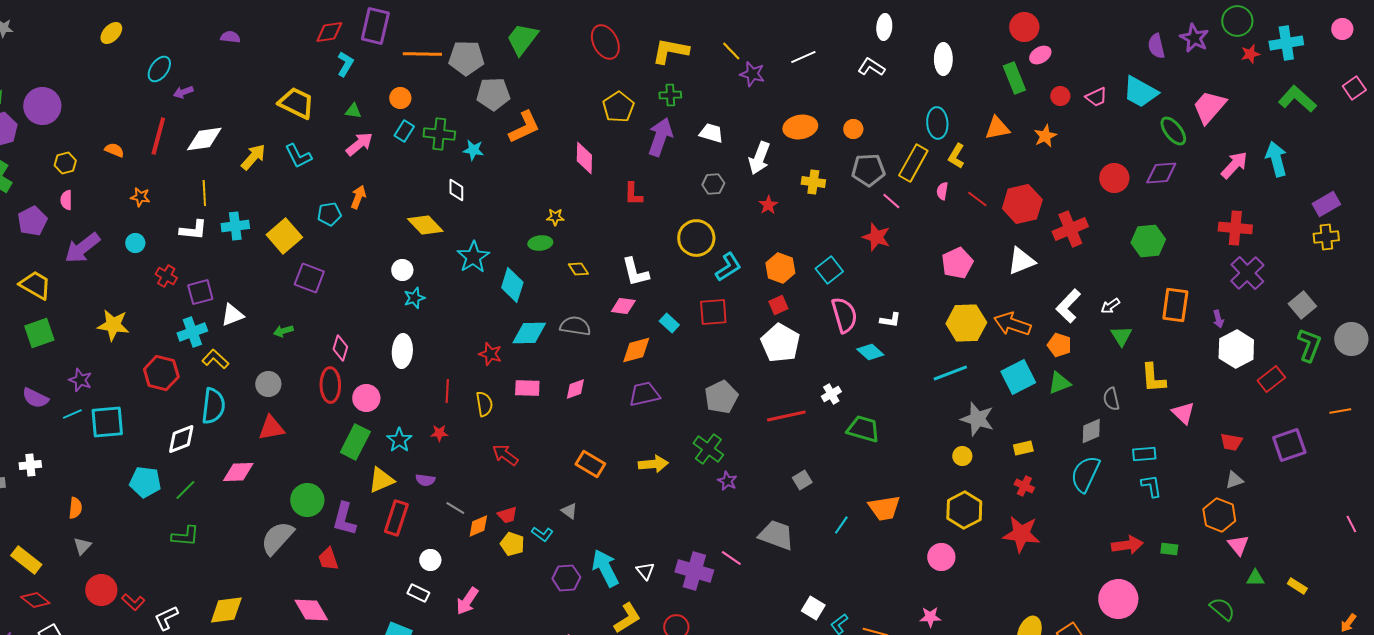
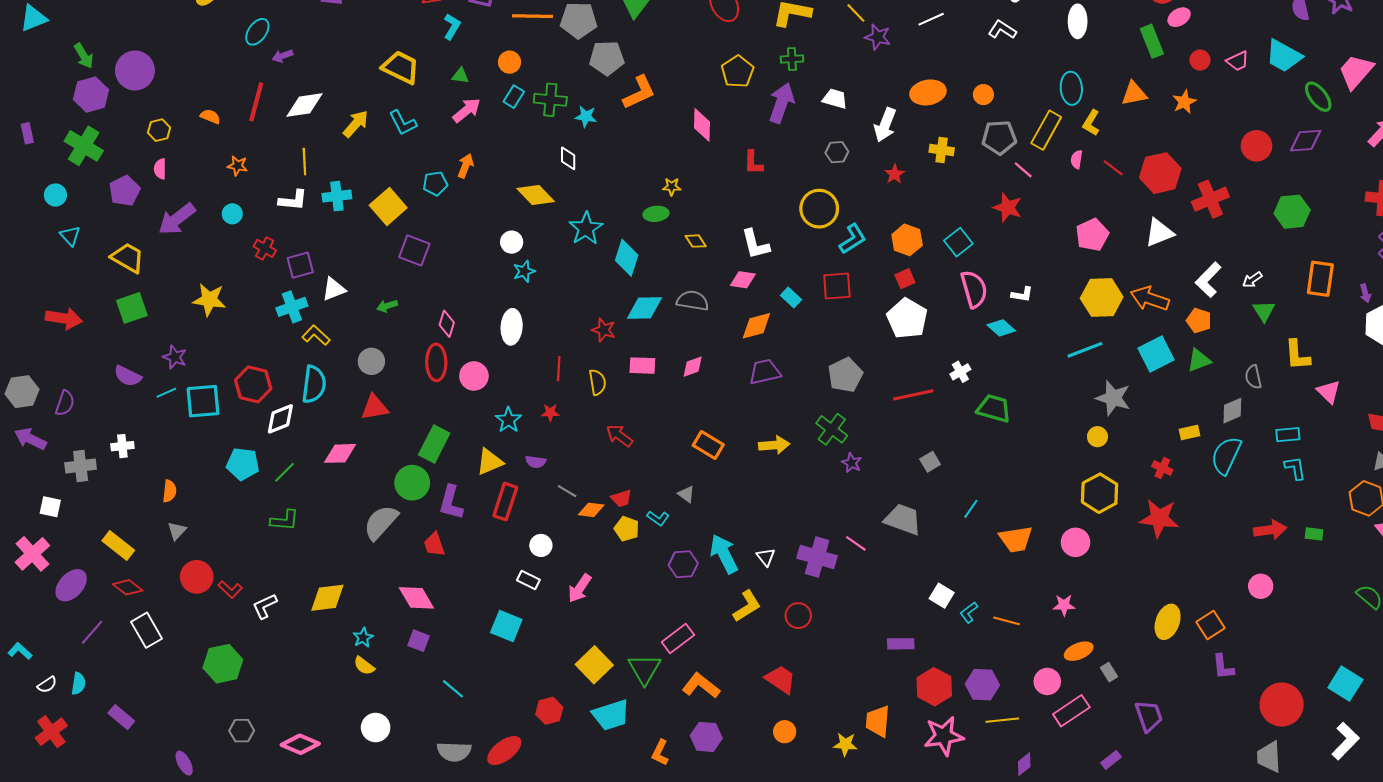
red hexagon: (161, 373) -> (253, 384), moved
green rectangle: (355, 442) -> (434, 444), moved
yellow rectangle: (1023, 448) -> (1190, 432), moved
orange trapezoid: (884, 508) -> (1016, 539), moved
orange diamond: (478, 526) -> (591, 510), turned 30
pink circle: (1118, 599) -> (1261, 586), size x0.6

